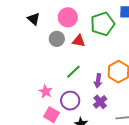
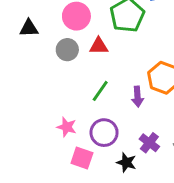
black triangle: (34, 19) -> (29, 28), turned -32
purple cross: (100, 102) -> (149, 143), moved

